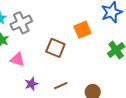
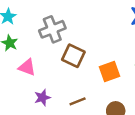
gray cross: (21, 23) -> (52, 29), moved
orange square: (82, 30) -> (109, 71), moved

